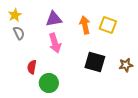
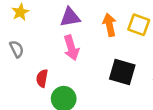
gray semicircle: (19, 33) -> (17, 49), moved

